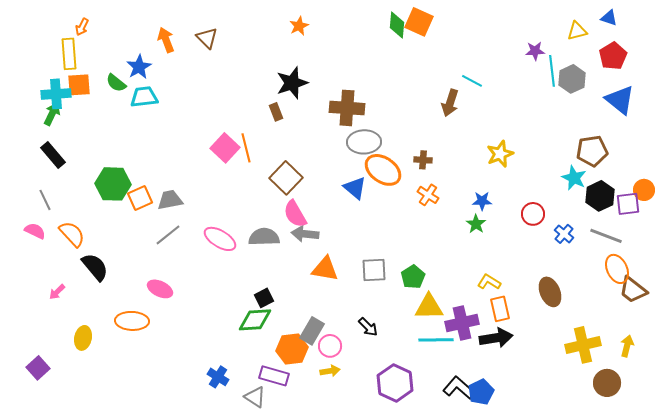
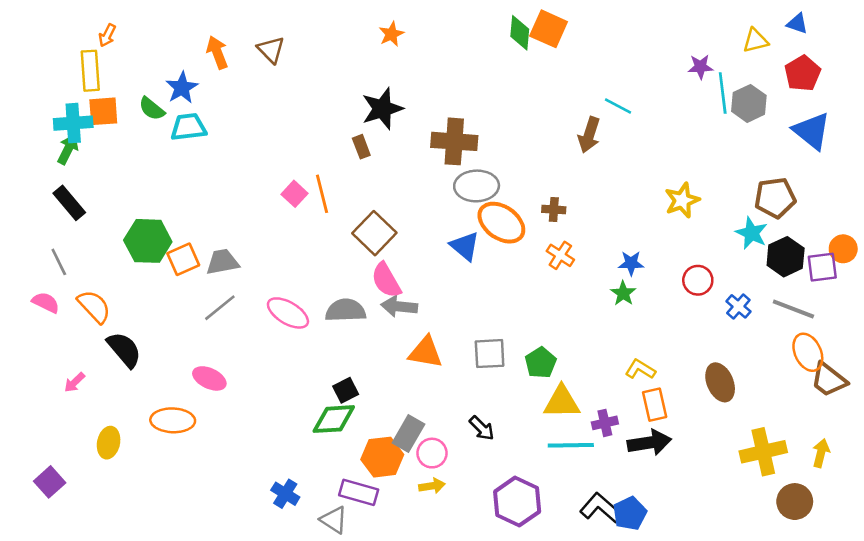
pink square: (225, 148) -> (295, 194), size x0.7
yellow star: (500, 154) -> (682, 200), moved
purple cross: (462, 323) -> (605, 423), size x0.6

